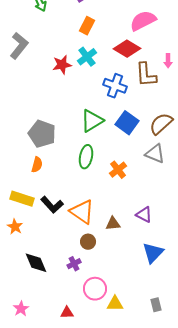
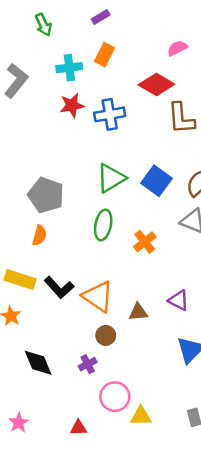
pink semicircle: (143, 21) -> (177, 48), size x0.6
cyan cross: (87, 57) -> (69, 68), moved, turned 30
blue cross: (115, 86) -> (110, 114), moved, turned -30

